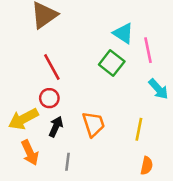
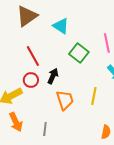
cyan triangle: (123, 33) -> (61, 26), moved
black arrow: (56, 127) -> (53, 76), moved
yellow line: (139, 129) -> (94, 96), moved

